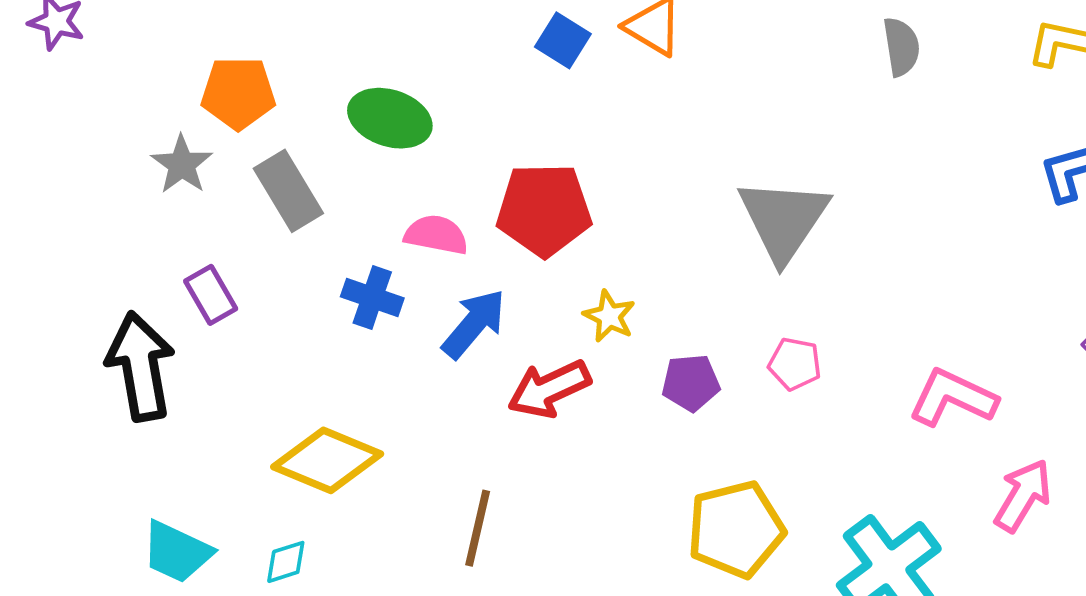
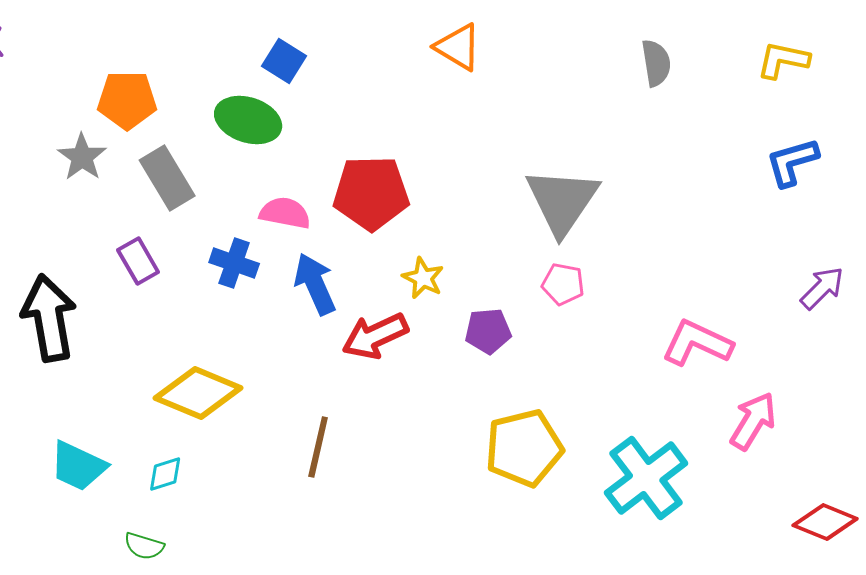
blue square: (563, 40) -> (284, 61), moved
purple rectangle: (211, 295) -> (138, 261), moved
blue arrow: (474, 324) -> (315, 284), turned -64
pink pentagon: (795, 364) -> (563, 284), moved

